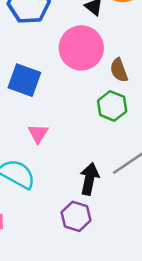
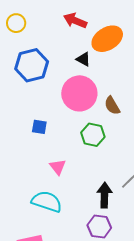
blue square: (24, 80) -> (39, 127), size x0.6
green hexagon: (112, 106) -> (93, 135), moved

